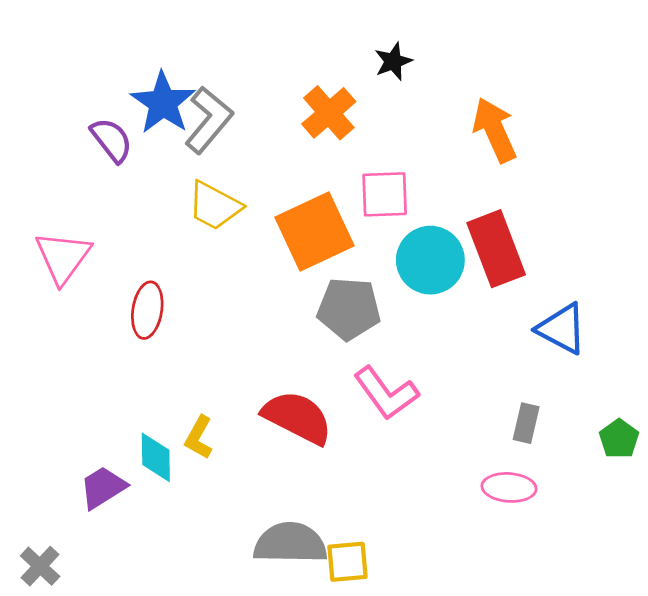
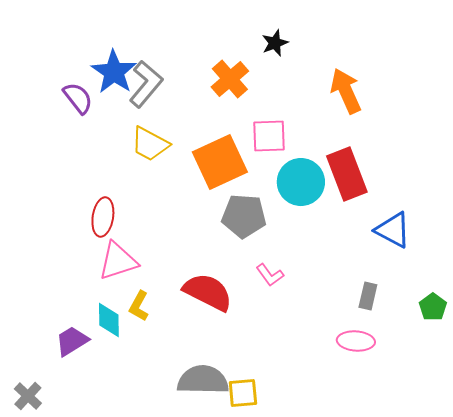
pink triangle: (63, 257) -> (118, 261), moved, turned 36
pink L-shape: (386, 393) -> (270, 275), size x0.6

